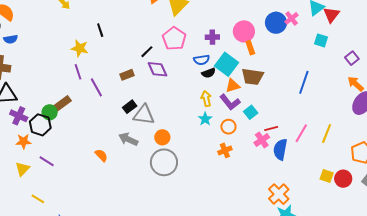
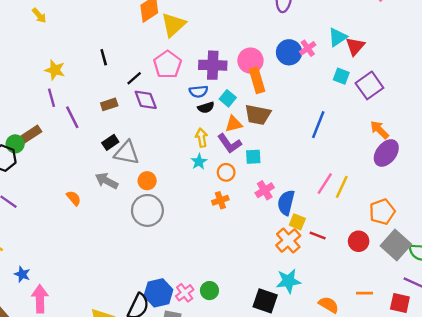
black line: (100, 30) -> (104, 57), moved
purple cross: (212, 37) -> (213, 65), size x1.6
orange rectangle: (250, 48) -> (257, 80), size x1.5
purple square: (352, 58) -> (369, 85), moved, size x1.6
cyan square: (226, 64) -> (228, 98), size x0.6
cyan square: (251, 112) -> (253, 157), turned 32
red line: (271, 129) -> (318, 235), moved, turned 32
pink line: (301, 133) -> (325, 184), moved
yellow square: (327, 176) -> (297, 222), moved
orange cross: (279, 194) -> (288, 241), moved

